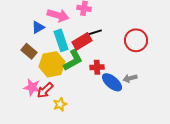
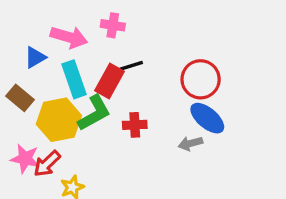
red rectangle: (82, 41) -> (109, 81), turned -30
blue ellipse: (112, 82) -> (207, 118), moved

